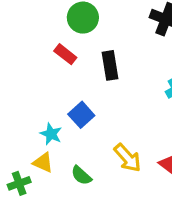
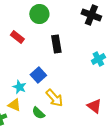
red rectangle: (65, 54) -> (17, 37), moved
yellow arrow: (128, 158) -> (54, 98), moved

